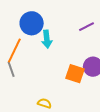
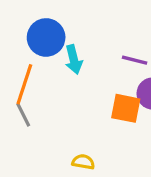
purple line: (87, 27) -> (135, 60), moved, turned 49

